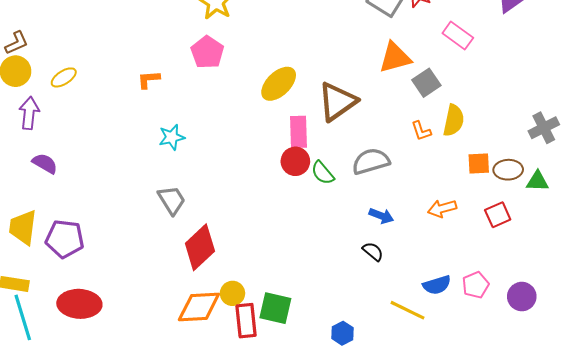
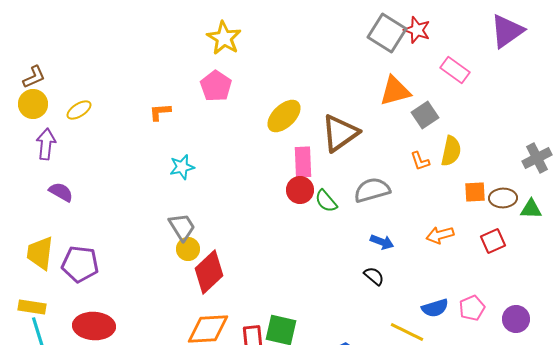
yellow circle: (232, 293) -> (188, 249), moved

